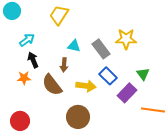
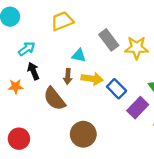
yellow trapezoid: (59, 15) -> (62, 21), turned 35
gray rectangle: (101, 49) -> (109, 40), moved
orange star: (24, 78) -> (16, 87), moved
yellow arrow: (86, 86) -> (92, 79), moved

